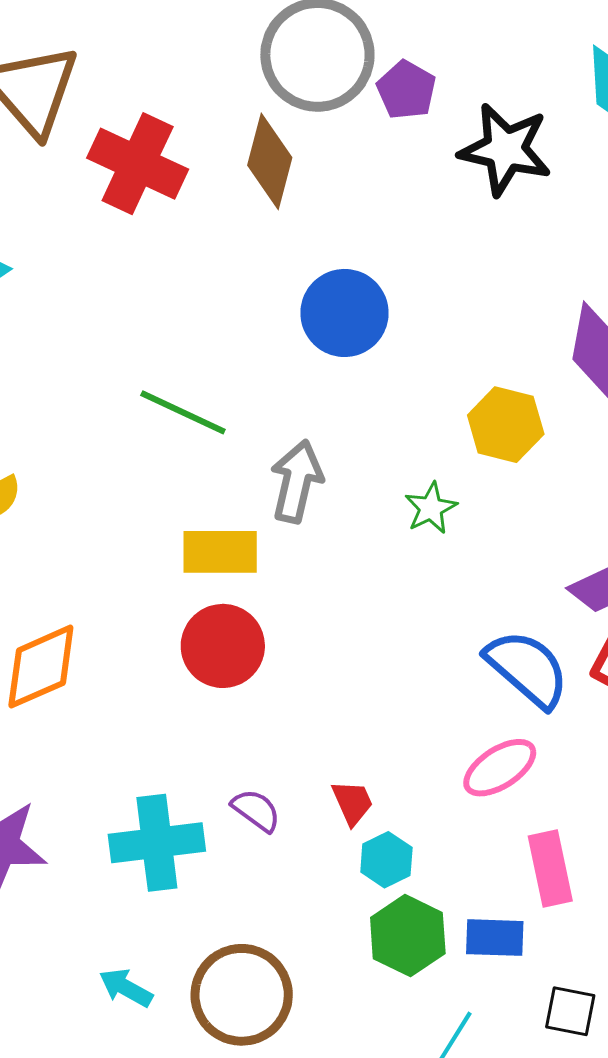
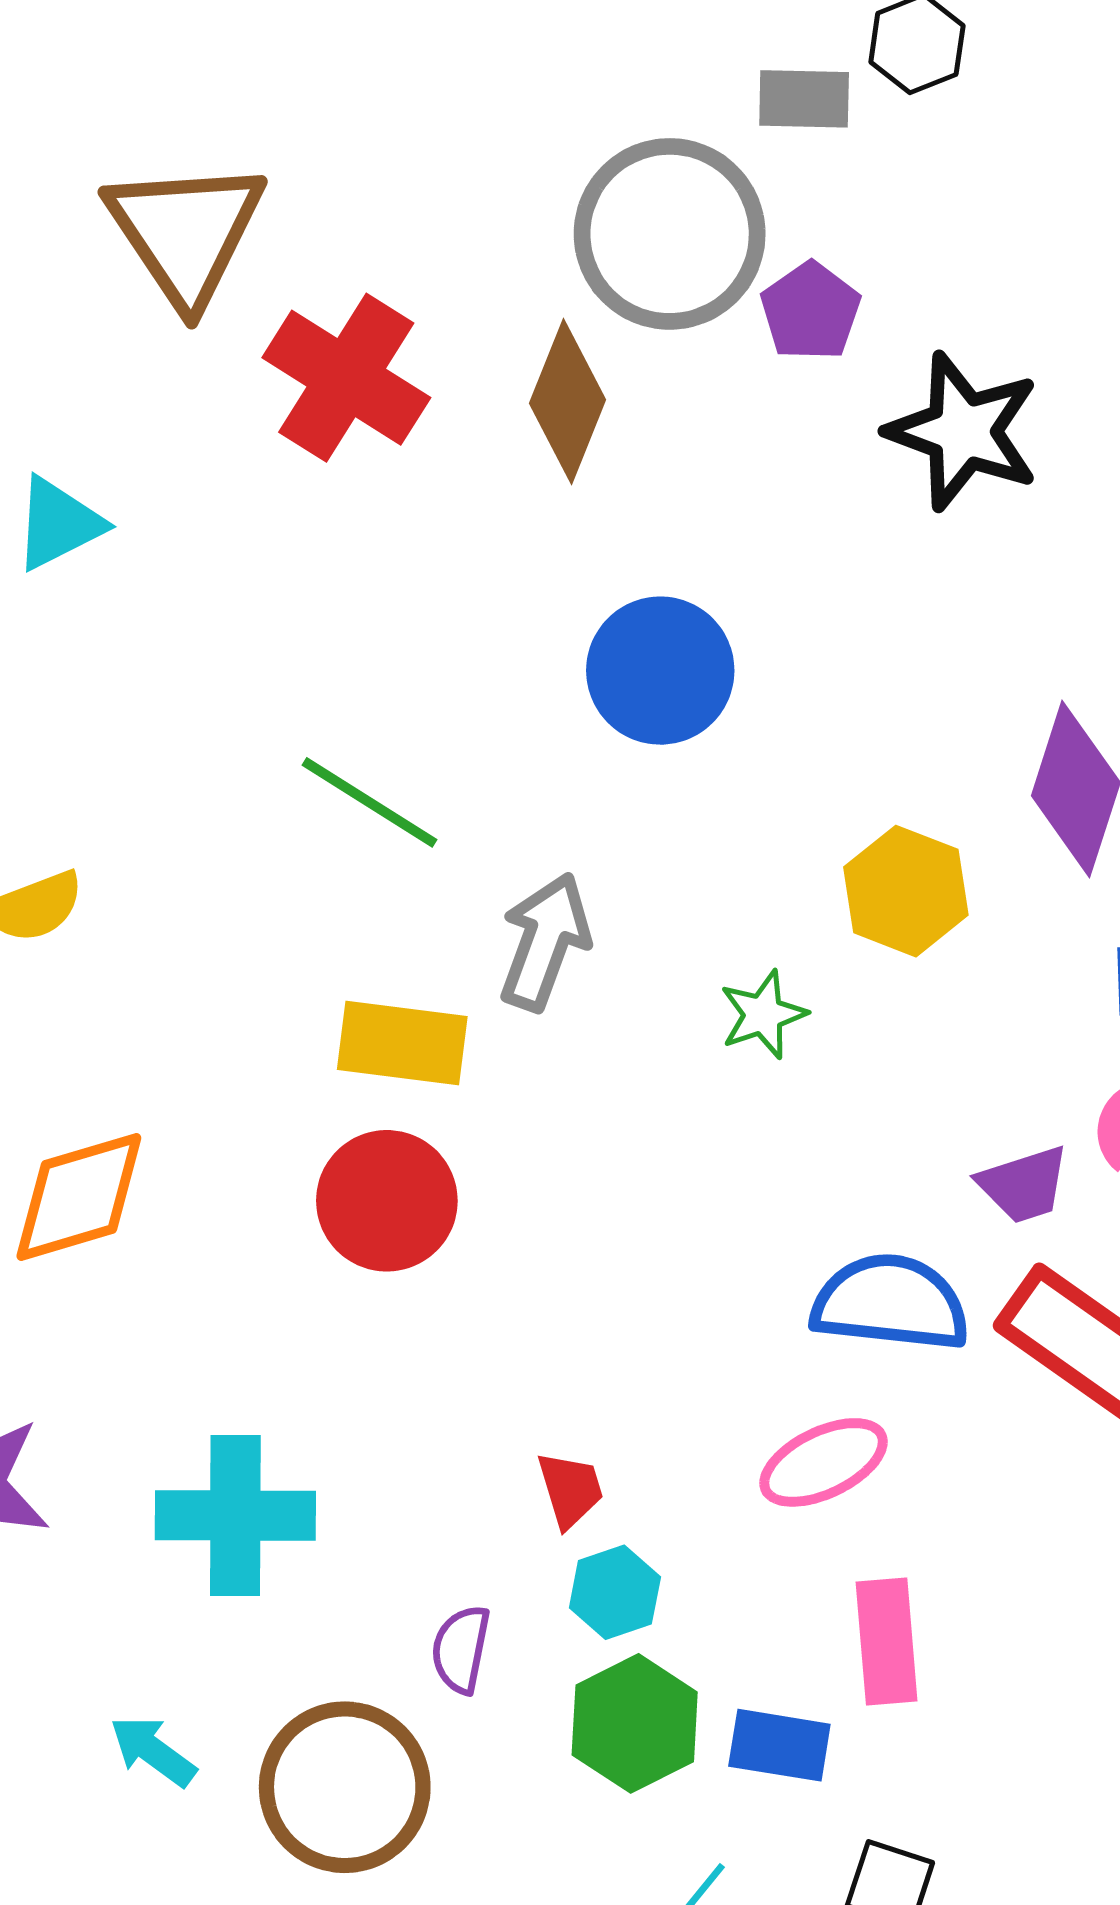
blue semicircle: (527, 669) -> (890, 1303), turned -42
purple semicircle: (256, 810) -> (461, 1649), moved, turned -122

